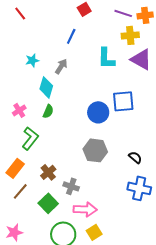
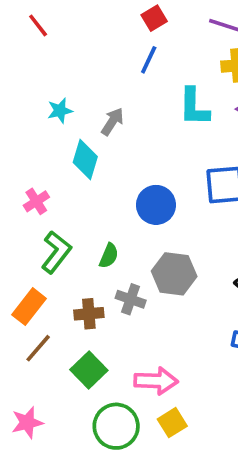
blue line: (71, 36) -> (149, 60), moved
green semicircle: (48, 111) -> (109, 256), moved
blue circle: (98, 112) -> (156, 205), moved
brown cross: (48, 172) -> (89, 314), turned 35
gray cross: (71, 186) -> (131, 299), moved

